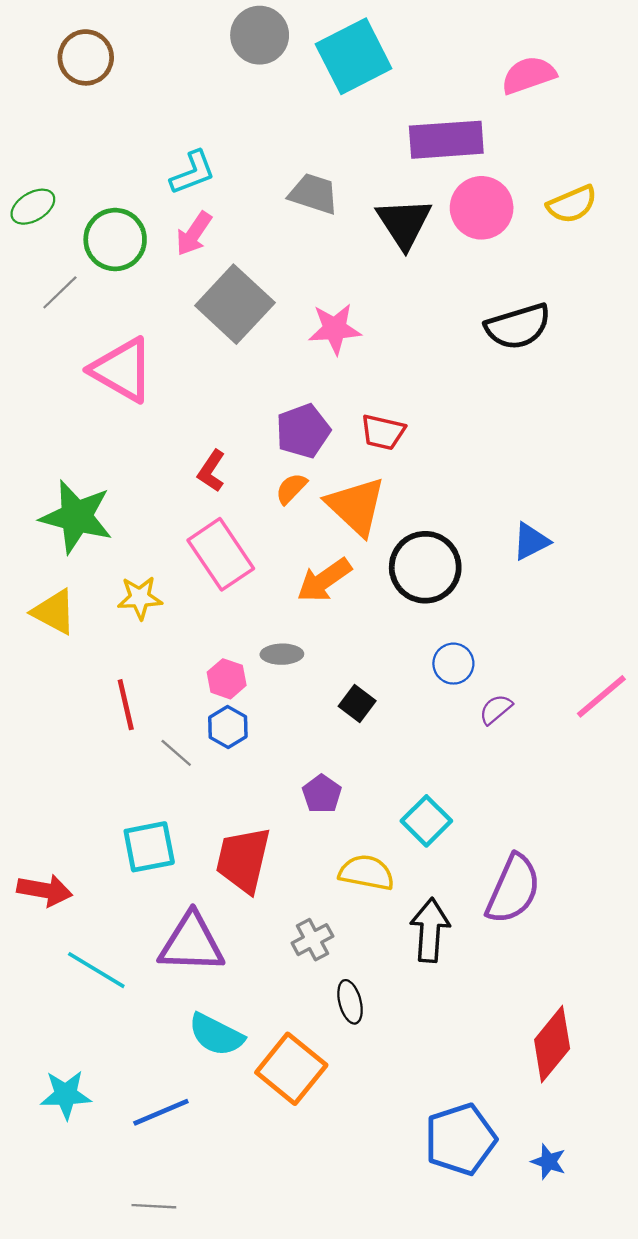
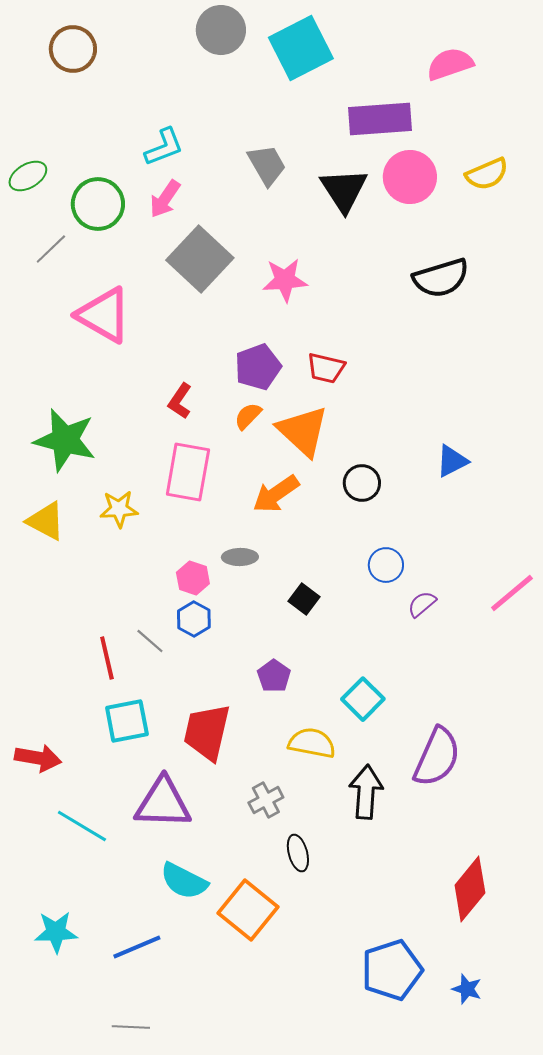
gray trapezoid: (314, 194) -> (267, 165), turned 42
pink rectangle: (221, 554) -> (188, 472), turned 44
black circle: (425, 567) -> (362, 483), size x0.6
red line: (126, 705) -> (107, 658), moved

